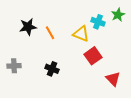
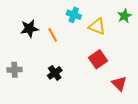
cyan cross: (98, 22) -> (74, 15), moved
yellow triangle: (81, 34) -> (97, 26), moved
black cross: (52, 69) -> (55, 73), turned 32

